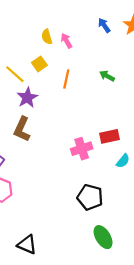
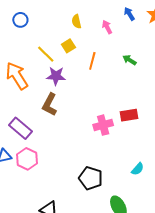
pink arrow: (66, 41) -> (107, 27), moved
purple star: (27, 98) -> (56, 76), turned 30
cyan semicircle: (123, 161) -> (138, 169), moved
black pentagon: (90, 197) -> (91, 178), moved

